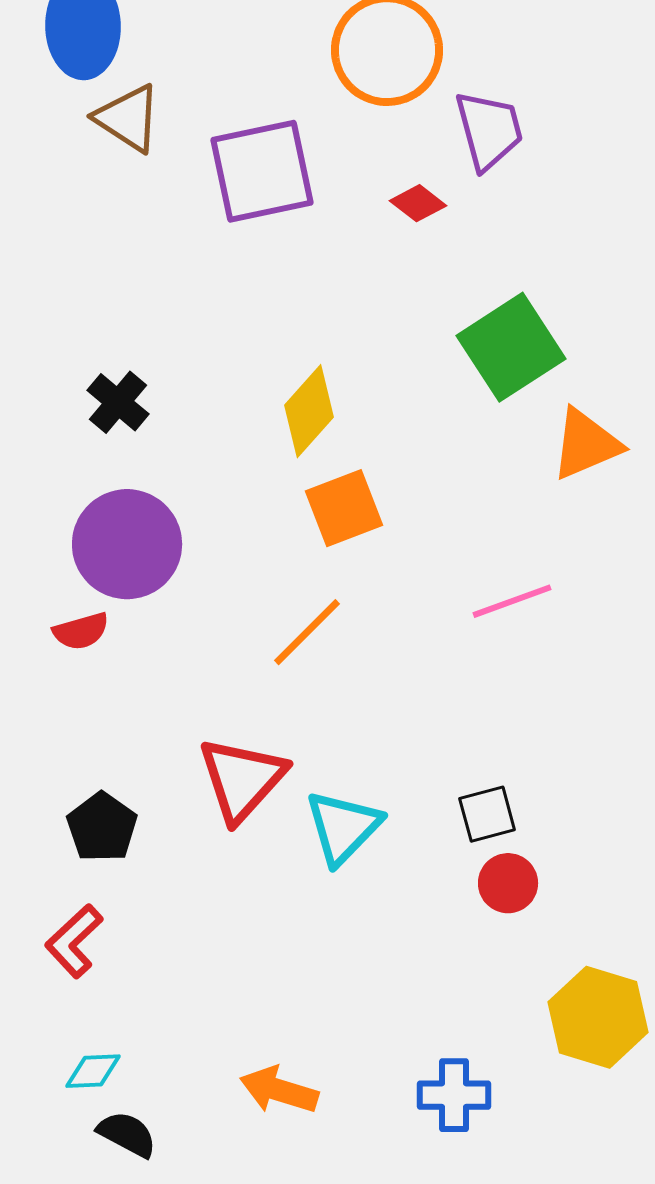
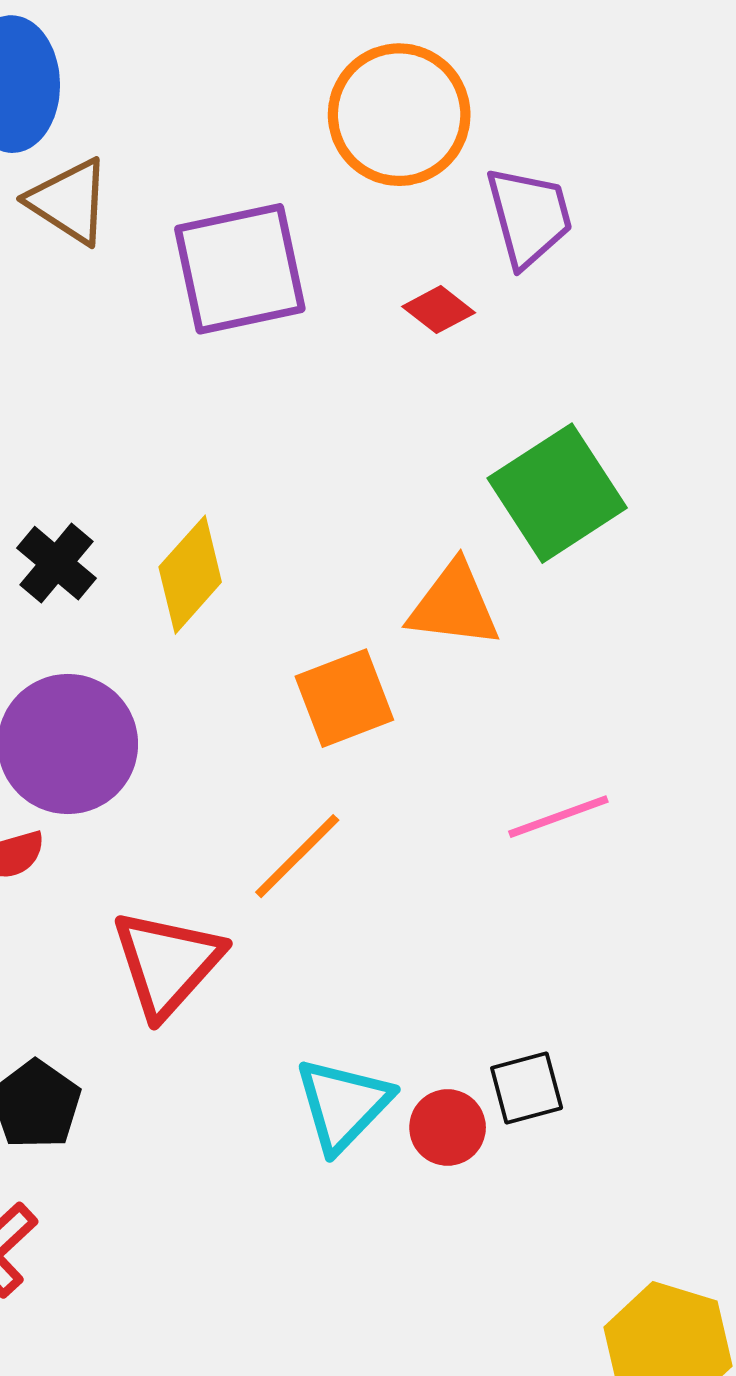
yellow diamond: (309, 411) -> (190, 575), moved
orange triangle: (586, 444) -> (454, 605), moved, turned 30
red triangle: (242, 779) -> (167, 963), moved
red circle: (508, 883) -> (448, 1127), moved

